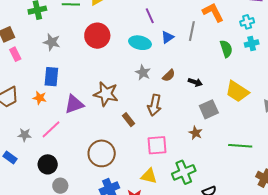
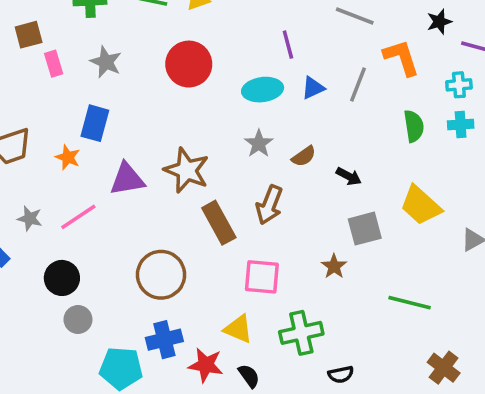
cyan ellipse: (140, 43) -> (263, 90), turned -30
pink rectangle: (15, 54) -> (54, 64), moved
brown rectangle: (128, 120) -> (219, 223), size x1.6

